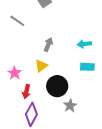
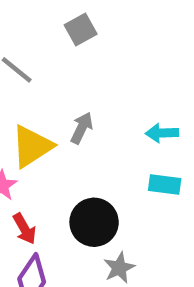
yellow triangle: (41, 66) -> (32, 146), moved, size x1.5
red arrow: (26, 91) -> (25, 229), turned -48

